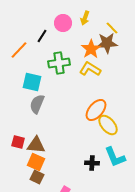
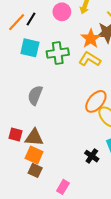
black line: (42, 36) -> (31, 19), moved
orange line: (19, 50) -> (17, 22), moved
cyan square: (32, 82) -> (30, 48), moved
black cross: (92, 163) -> (92, 156), turned 32

